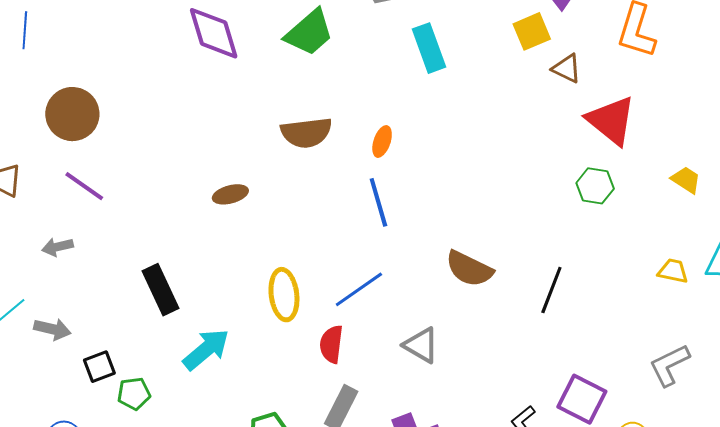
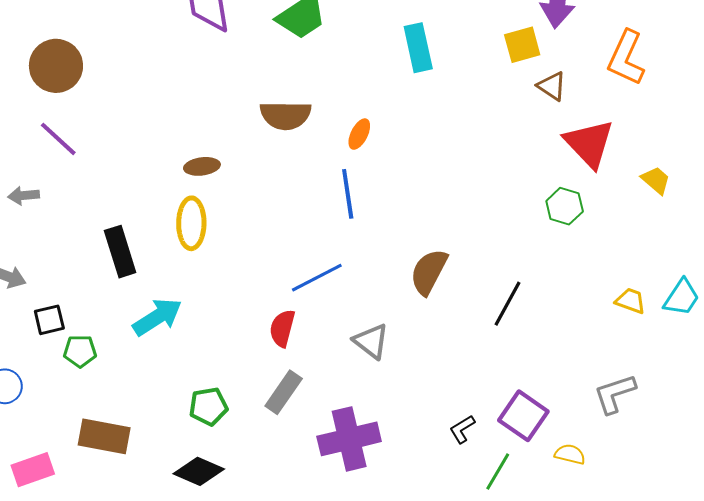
yellow trapezoid: (686, 180) -> (656, 180), moved
brown semicircle: (469, 269) -> (429, 272), turned 84
yellow ellipse: (284, 295) -> (191, 223), moved

